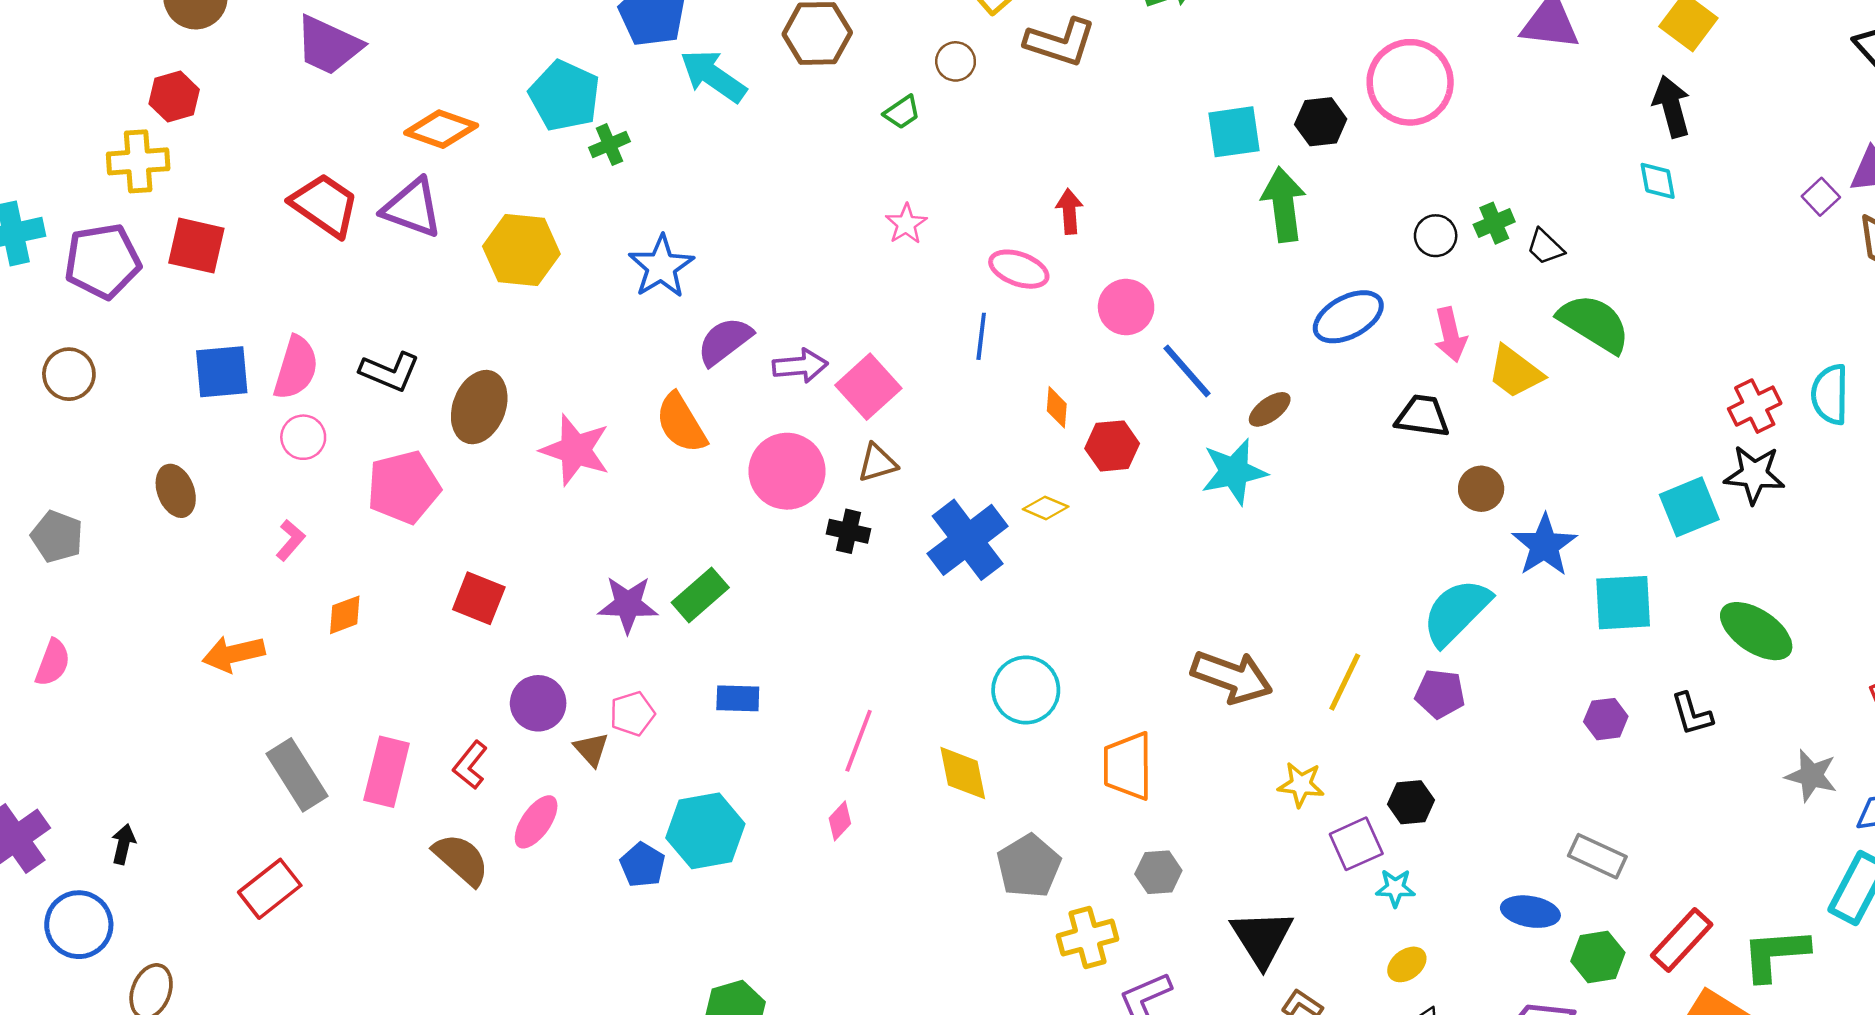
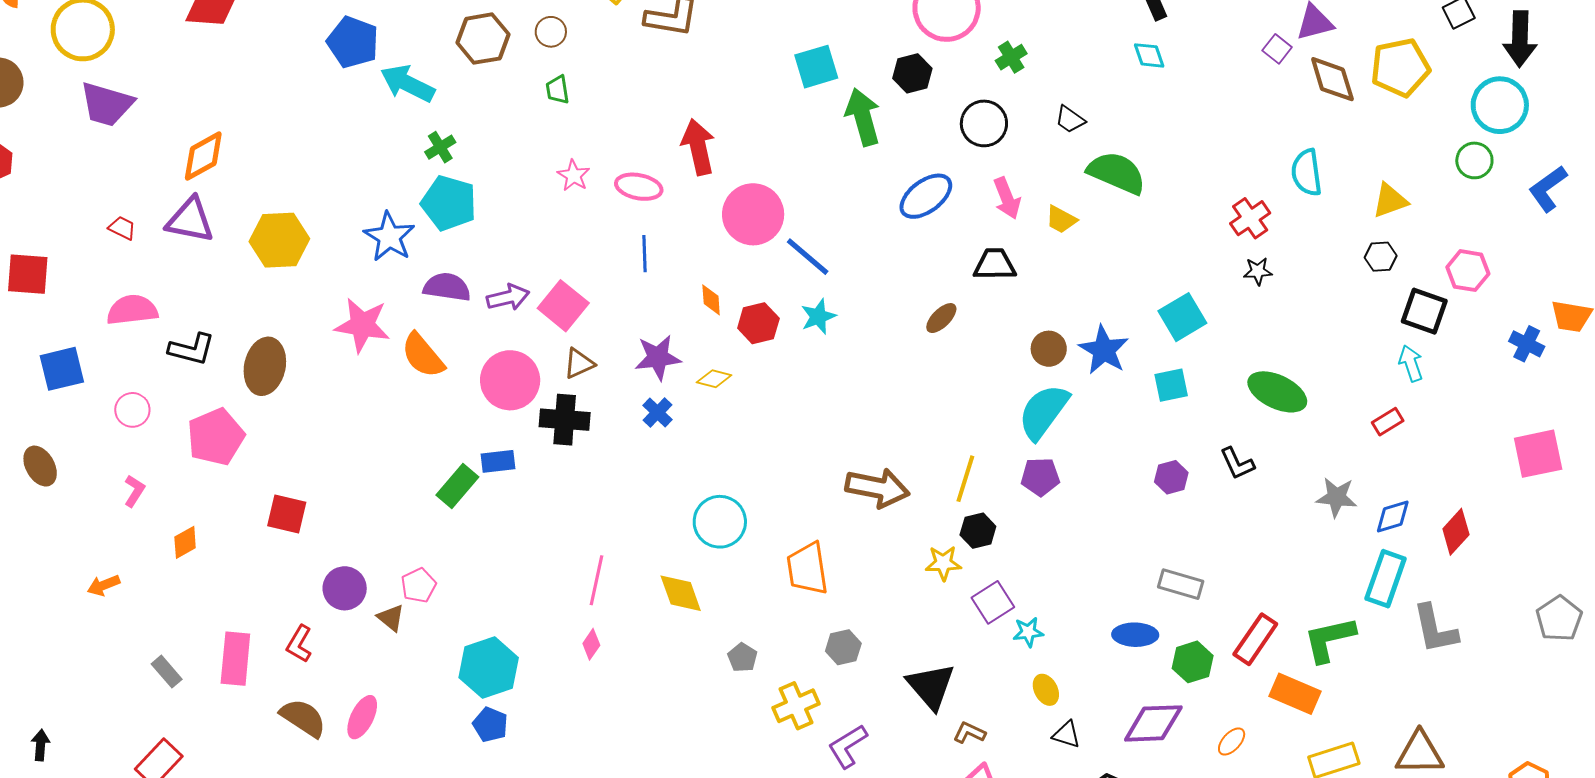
brown circle: (956, 61) -> (551, 32), moved
cyan pentagon: (564, 96) -> (449, 203), moved
green trapezoid: (902, 112) -> (558, 90), turned 124
black hexagon: (1321, 122) -> (912, 73), moved
orange diamond: (441, 129) -> (203, 156), turned -40
green cross: (609, 145) -> (440, 147), moved
red trapezoid: (325, 205) -> (122, 228), size x0.5
red arrow: (1069, 211) -> (698, 147), size x1.6
green cross: (1494, 223) -> (1011, 57), moved
black circle: (1436, 236) -> (984, 123), size x1.4
pink ellipse: (1019, 269) -> (639, 187), moved
pink circle: (1126, 307) -> (753, 214), size x1.4
purple semicircle: (725, 341) -> (447, 287), turned 54
pink semicircle: (296, 368) -> (132, 310), moved, turned -105
yellow trapezoid: (1515, 372) -> (1061, 220), size x0.7
cyan semicircle: (1830, 394) -> (1307, 173), moved
brown ellipse: (1270, 409) -> (941, 318), moved
pink star: (575, 450) -> (362, 325), moved
cyan star: (1234, 472) -> (818, 317), moved, size x0.7
black star: (1754, 474) -> (1258, 271), size x0.6
brown circle: (1481, 489) -> (1049, 349), moved
cyan square: (1689, 507) -> (1182, 317), moved
black cross: (849, 531) -> (565, 420), size x1.5
blue cross: (968, 540) -> (657, 412), size x0.5
cyan square: (1623, 603) -> (1171, 385), size x0.7
purple star: (628, 604) -> (658, 357), moved
orange arrow: (233, 654) -> (104, 585), size x0.7
blue rectangle: (738, 698) -> (498, 461), moved
gray rectangle: (297, 775) -> (167, 672), size x0.6
black hexagon: (1411, 802) -> (978, 531), moved
pink ellipse: (536, 822) -> (362, 717), moved
blue pentagon: (643, 865) -> (490, 725), moved
gray pentagon: (1029, 866) -> (742, 657), size x0.6
yellow ellipse: (1407, 964) -> (1046, 690), turned -72

